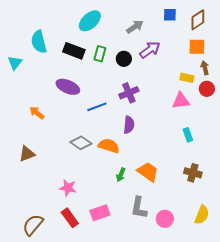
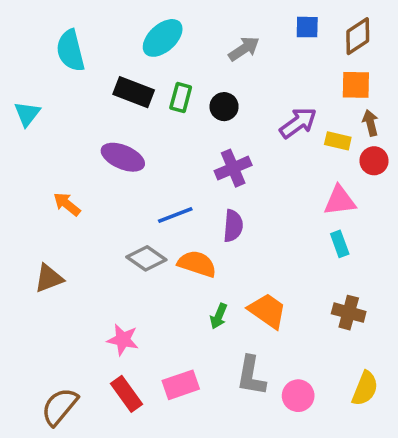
cyan semicircle: (39, 42) -> (70, 51), moved
purple arrow: (150, 50) -> (298, 123), moved
pink triangle: (181, 101) -> (340, 201), moved
blue line: (97, 107) -> (175, 215), moved

